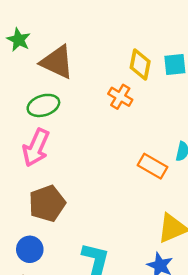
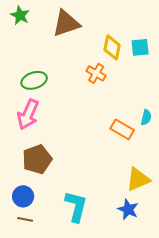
green star: (19, 40) -> (20, 15), moved
brown triangle: (57, 62) -> (66, 23), moved, turned -44

